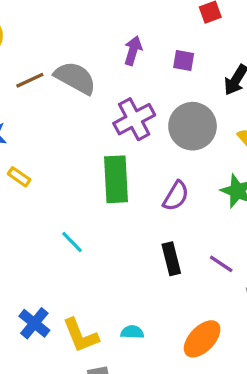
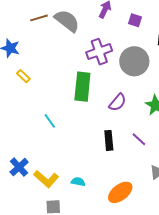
purple line: (221, 264) -> (139, 139), moved
yellow L-shape: (81, 335) -> (46, 179), turned -35

